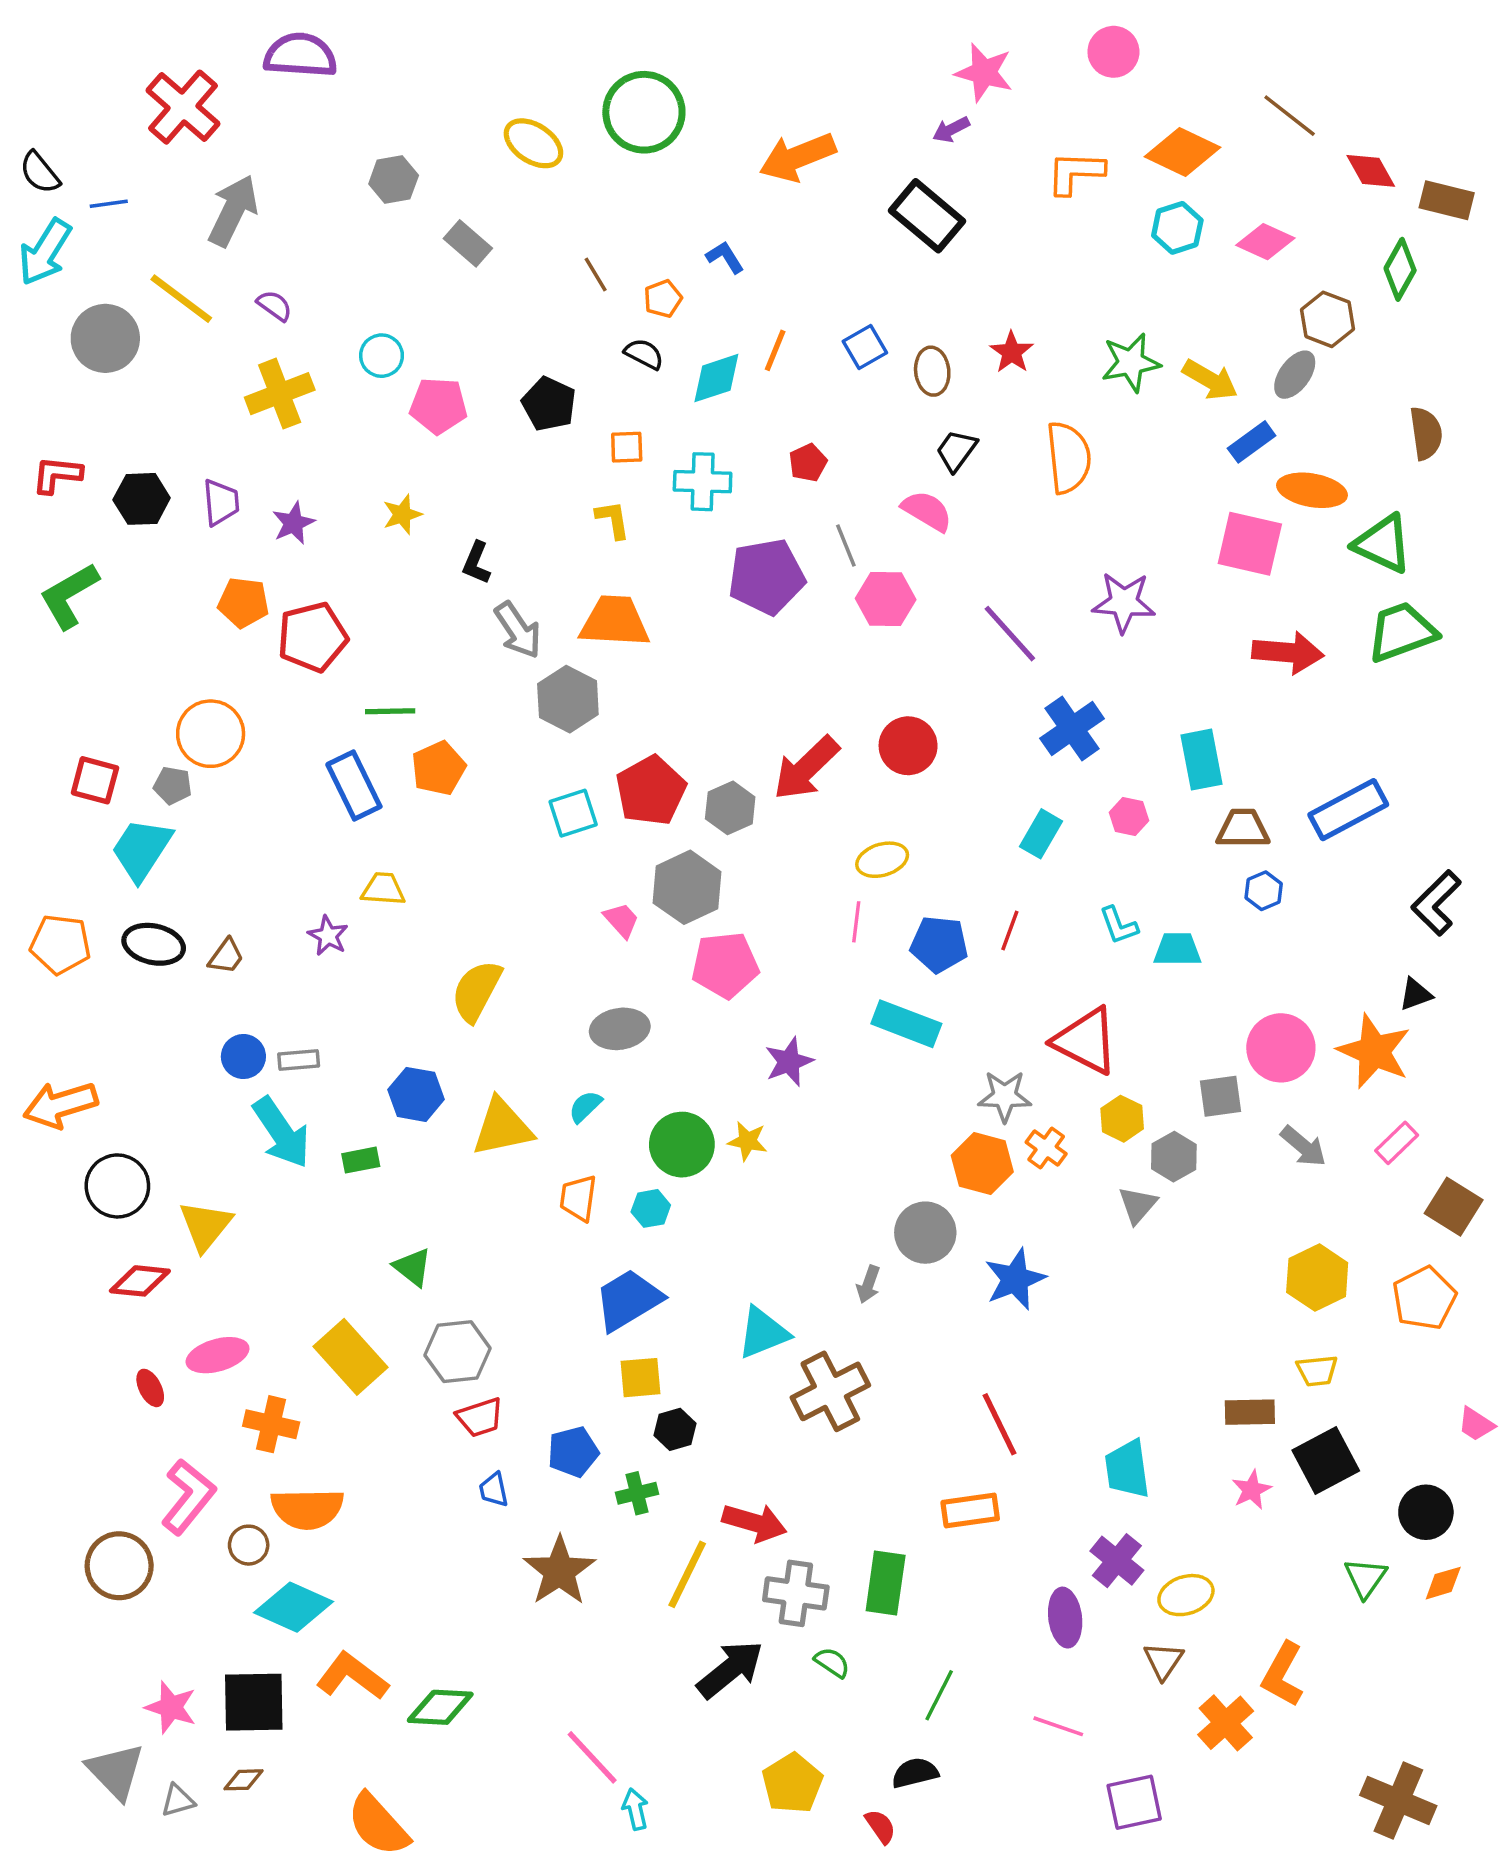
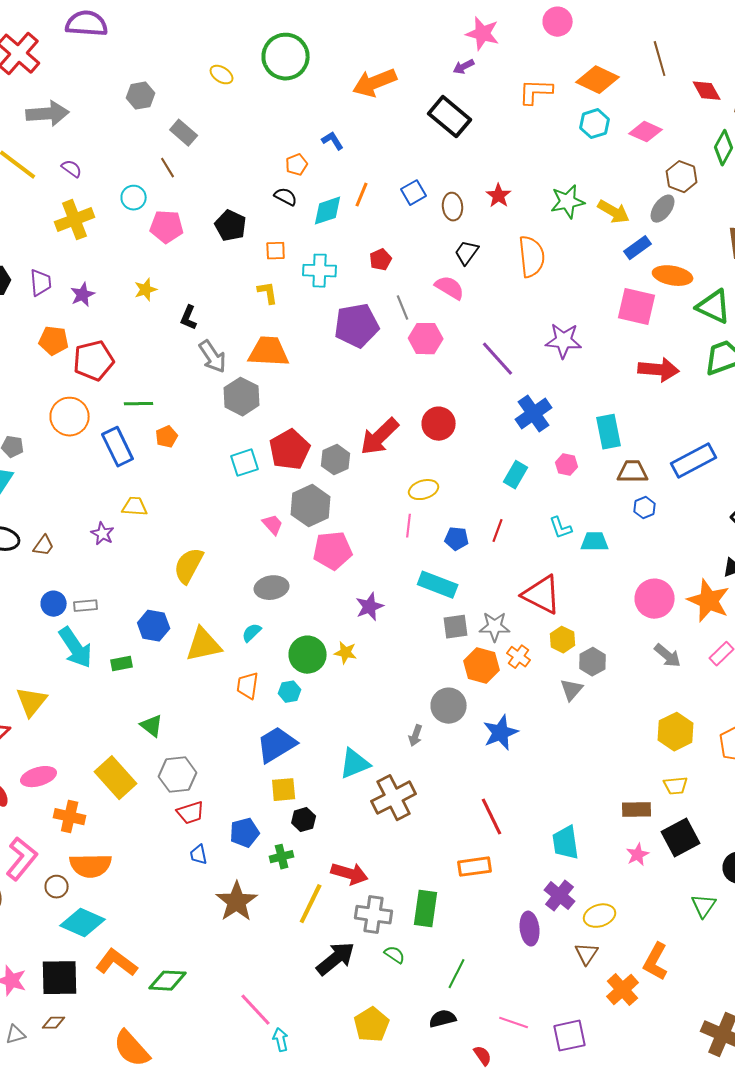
brown line: (1290, 116) -> (660, 59), turned 36
yellow ellipse: (533, 143) -> (222, 75), size x0.7
gray arrow: (233, 211) -> (48, 114), turned 60
brown line: (596, 274) -> (168, 168), moved
orange circle: (211, 734) -> (70, 417), moved
orange pentagon: (438, 768) -> (167, 437), size x0.7
blue pentagon: (939, 944) -> (457, 539), size x0.7
gray square: (1221, 1096) -> (456, 627), moved
pink line: (1058, 1726) -> (514, 1023), moved
red semicircle: (880, 1826) -> (483, 1056), moved

